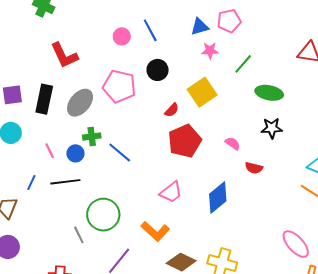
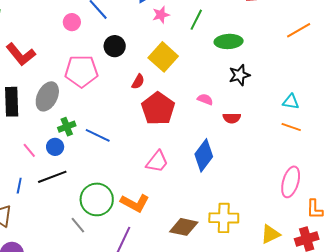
orange L-shape: (155, 231) -> (135, 203), moved
pink ellipse: (296, 244) -> (291, 182), turned 72

